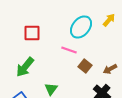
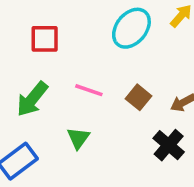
pink line: (69, 50) -> (89, 90), moved

